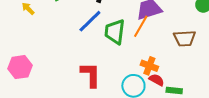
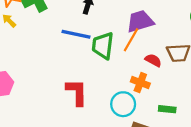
blue line: (90, 21) -> (76, 34), turned 56
red semicircle: (157, 80) -> (153, 60), moved

